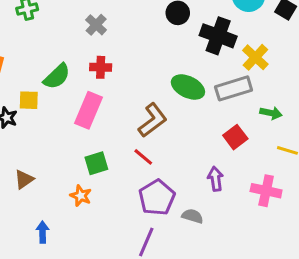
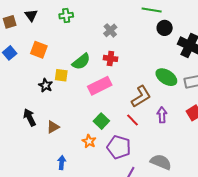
pink rectangle: (88, 110) -> (100, 86), turned 35
green square: (96, 163) -> (101, 121), turned -35
purple arrow: (215, 179) -> (162, 115), moved
purple pentagon: (157, 198) -> (119, 147), moved, turned -30
gray semicircle: (192, 216) -> (161, 162), size x1.5

